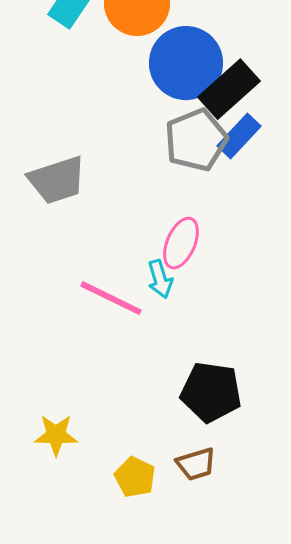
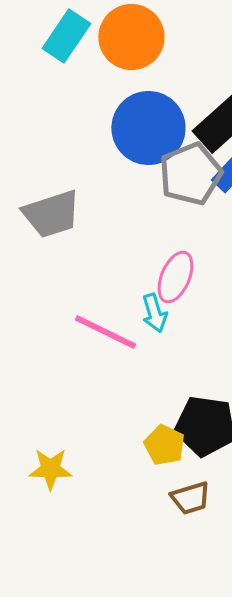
blue circle: (186, 63) -> (148, 128), moved
yellow pentagon: (135, 477) -> (164, 445), moved

